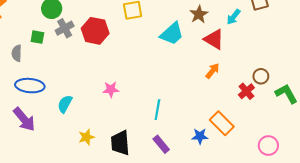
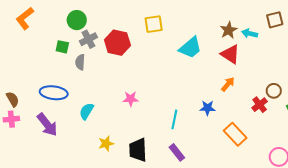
brown star: (199, 14) -> (229, 30), moved
cyan arrow: (234, 17) -> (250, 33), turned 63
gray semicircle: (17, 53) -> (80, 62), moved
blue star: (200, 136) -> (208, 108), moved

